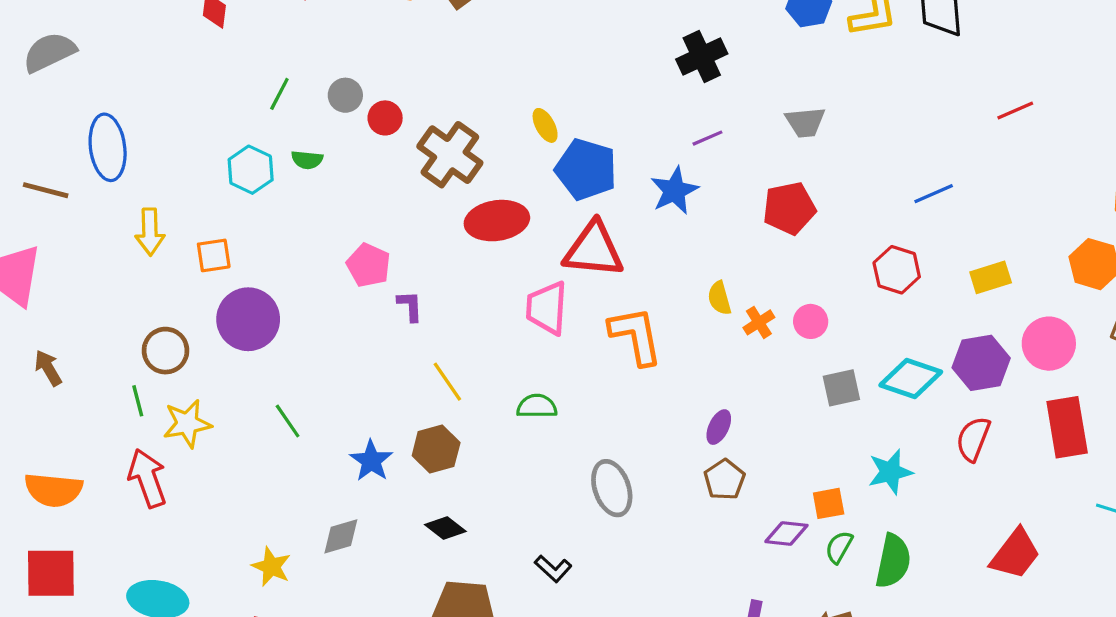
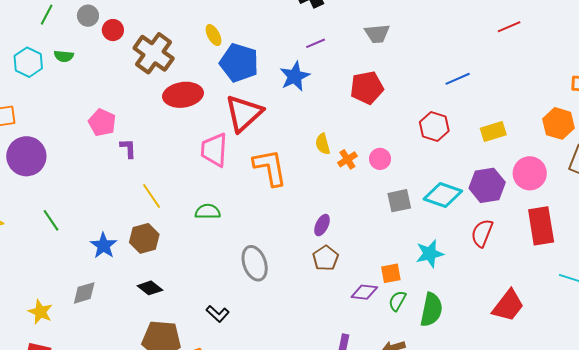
red triangle: (594, 250) -> (244, 113), turned -48

